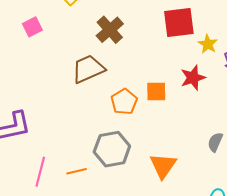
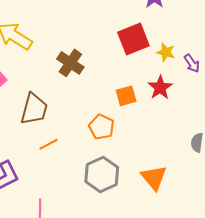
brown trapezoid: (88, 69) -> (34, 109), moved, turned 144
orange square: (156, 92) -> (126, 96), moved
orange line: (77, 171) -> (49, 144), moved

